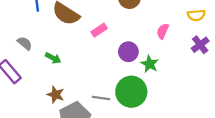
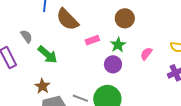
green arrow: (53, 58) -> (48, 55), size x1.5
green star: (150, 64) -> (118, 45), moved

